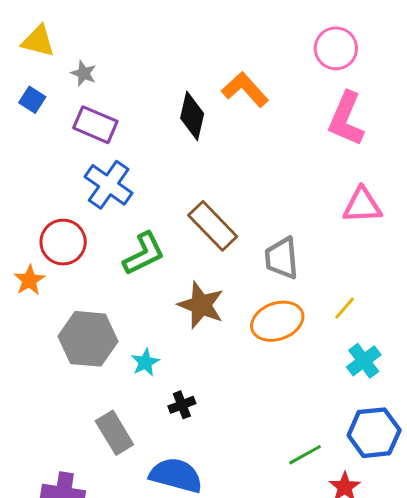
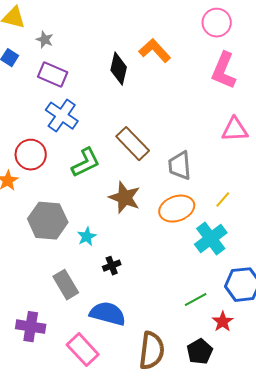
cyan cross: (364, 361) -> (211, 239), moved, size x1.4

